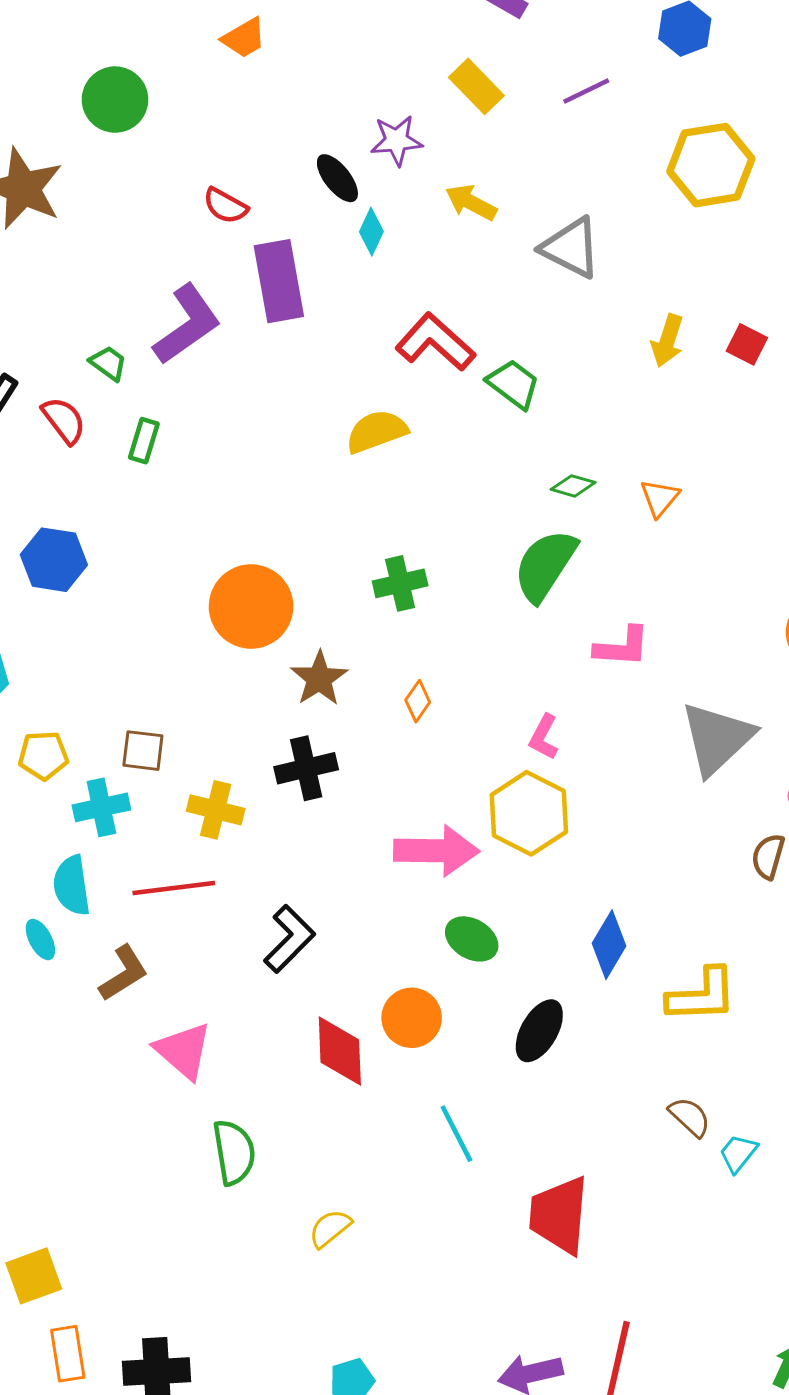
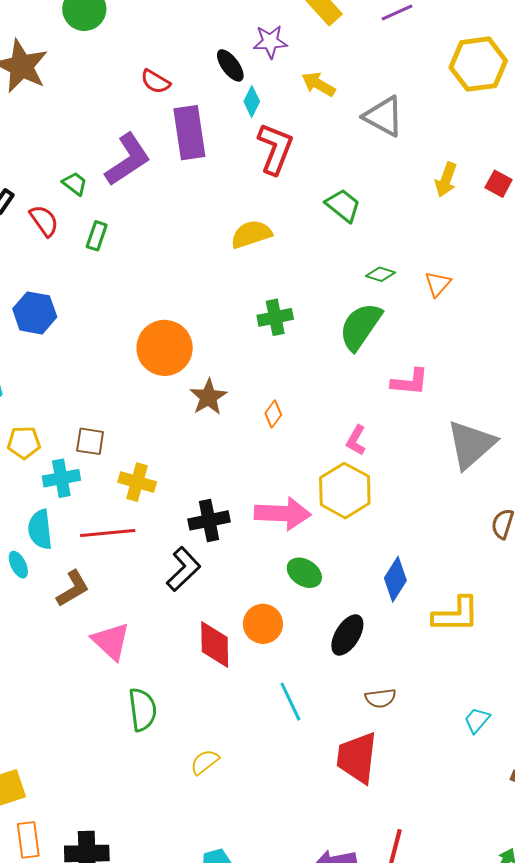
red L-shape: (435, 342) -> (275, 149), moved, turned 68
green cross: (400, 583) -> (275, 317), moved
black cross: (306, 768) -> (209, 520), moved
brown semicircle: (690, 1117) -> (380, 698), moved, turned 128

